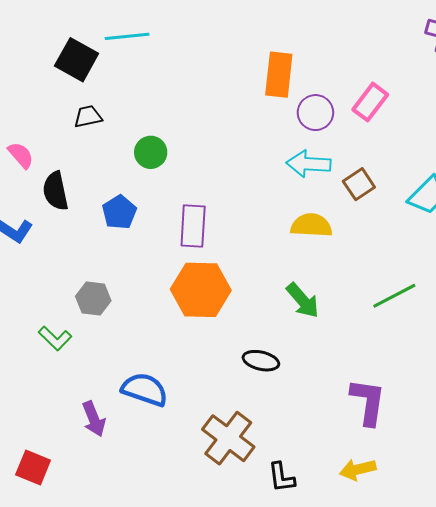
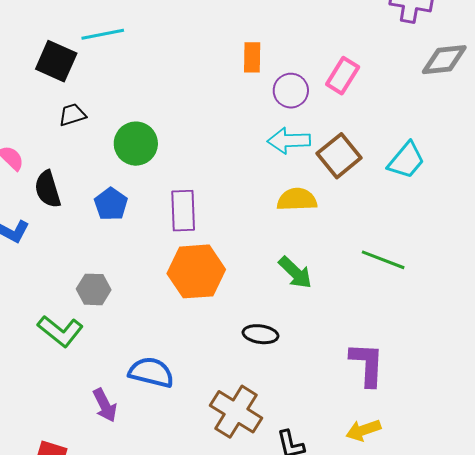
orange rectangle: (279, 75) -> (252, 57), size x0.7
green circle: (151, 152) -> (136, 144), size x1.4
brown square: (359, 184) -> (339, 156), size x1.4
green line: (394, 296) -> (383, 260), turned 54
green L-shape: (55, 338) -> (60, 331), size x1.4

